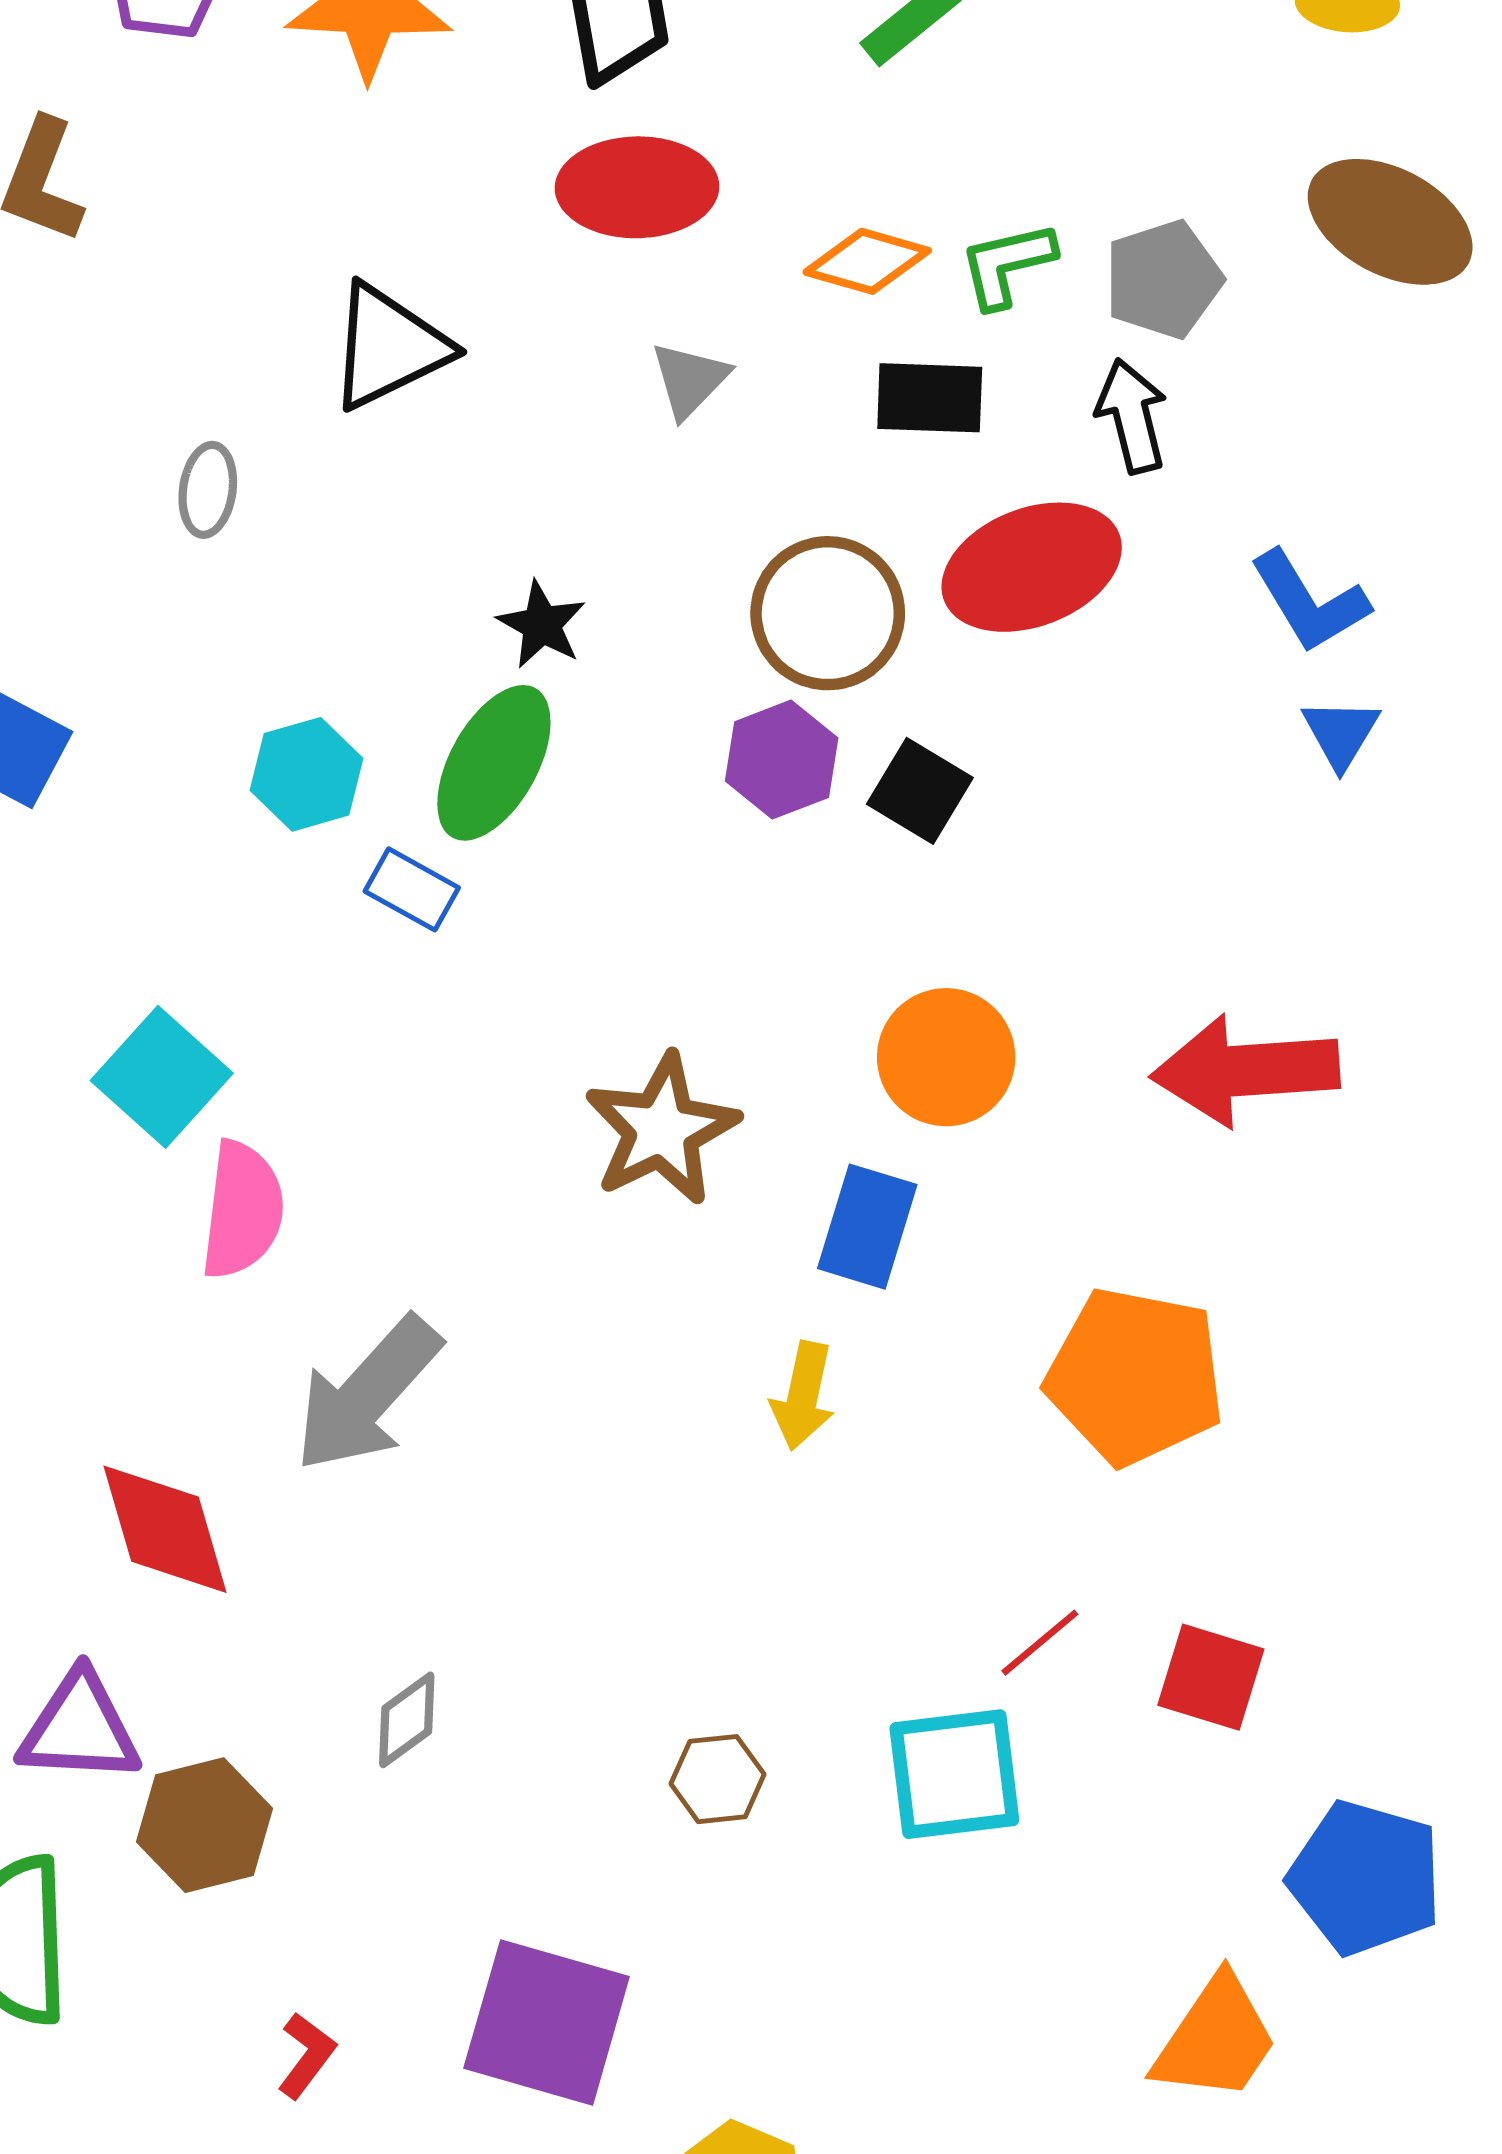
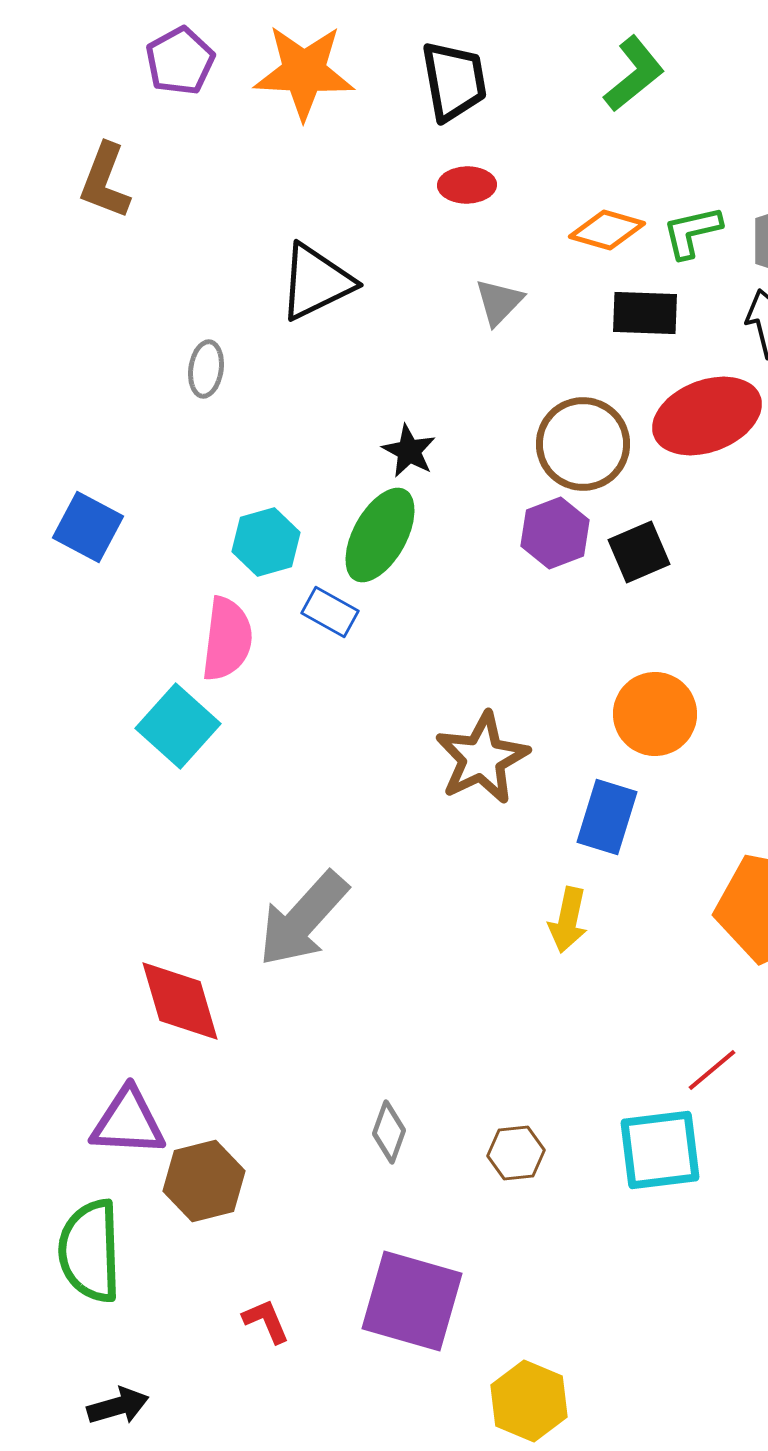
red ellipse: (637, 187) -> (467, 185), size x0.6
black square: (920, 791) -> (639, 552), turned 36
pink semicircle: (242, 1210) -> (227, 639), moved
gray diamond: (407, 1720) -> (389, 1132), moved, turned -34
red L-shape: (306, 2055) -> (266, 1321), turned -60

